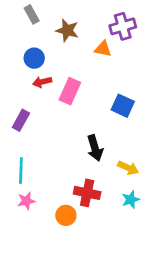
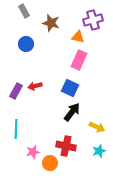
red arrow: (42, 82) -> (35, 86), moved
pink rectangle: (70, 91) -> (79, 60), moved
blue square: (123, 106) -> (70, 88), moved
black arrow: (95, 148) -> (72, 112), turned -126
pink star: (26, 201) -> (33, 152), moved

